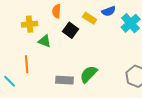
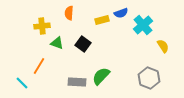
yellow rectangle: (90, 18) -> (102, 20), turned -48
black square: (71, 30) -> (83, 44), moved
orange line: (27, 64) -> (39, 66), turned 36

